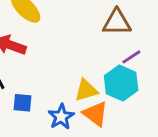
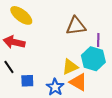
brown triangle: (117, 22) -> (76, 26), moved
purple line: (131, 57) -> (98, 40), turned -48

